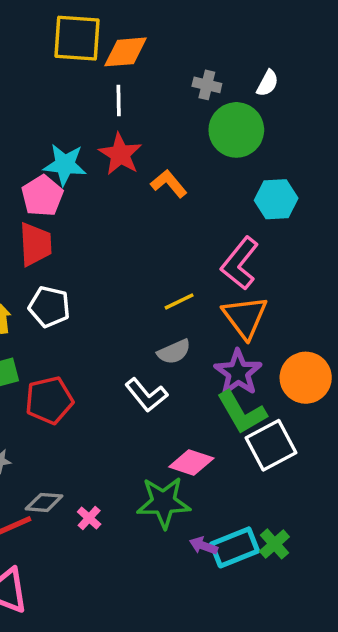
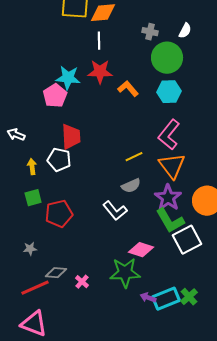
red star: (120, 154) -> (100, 72), turned -30
cyan hexagon: (276, 199) -> (169, 92), moved
red trapezoid: (35, 244) -> (71, 137), moved

